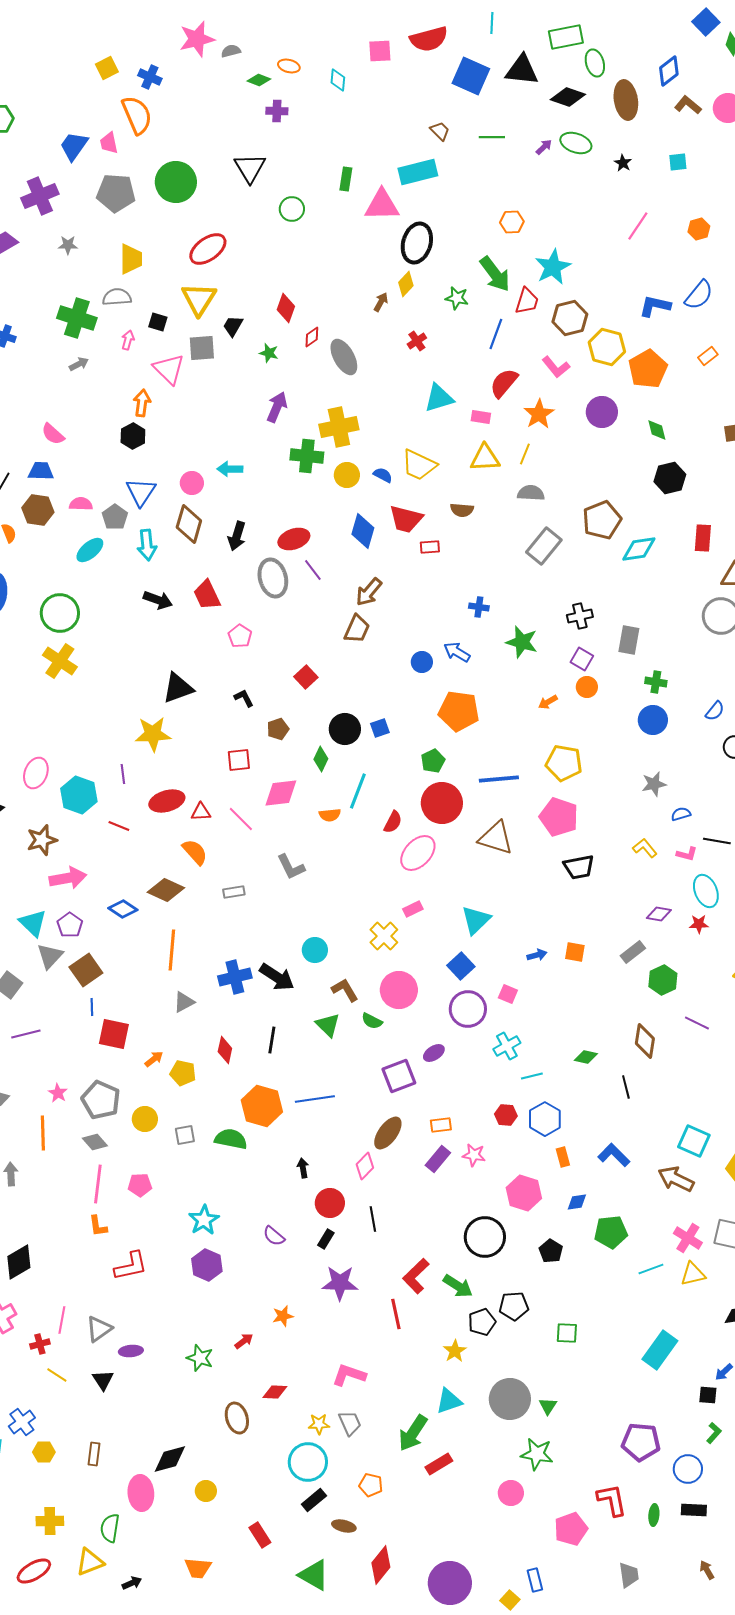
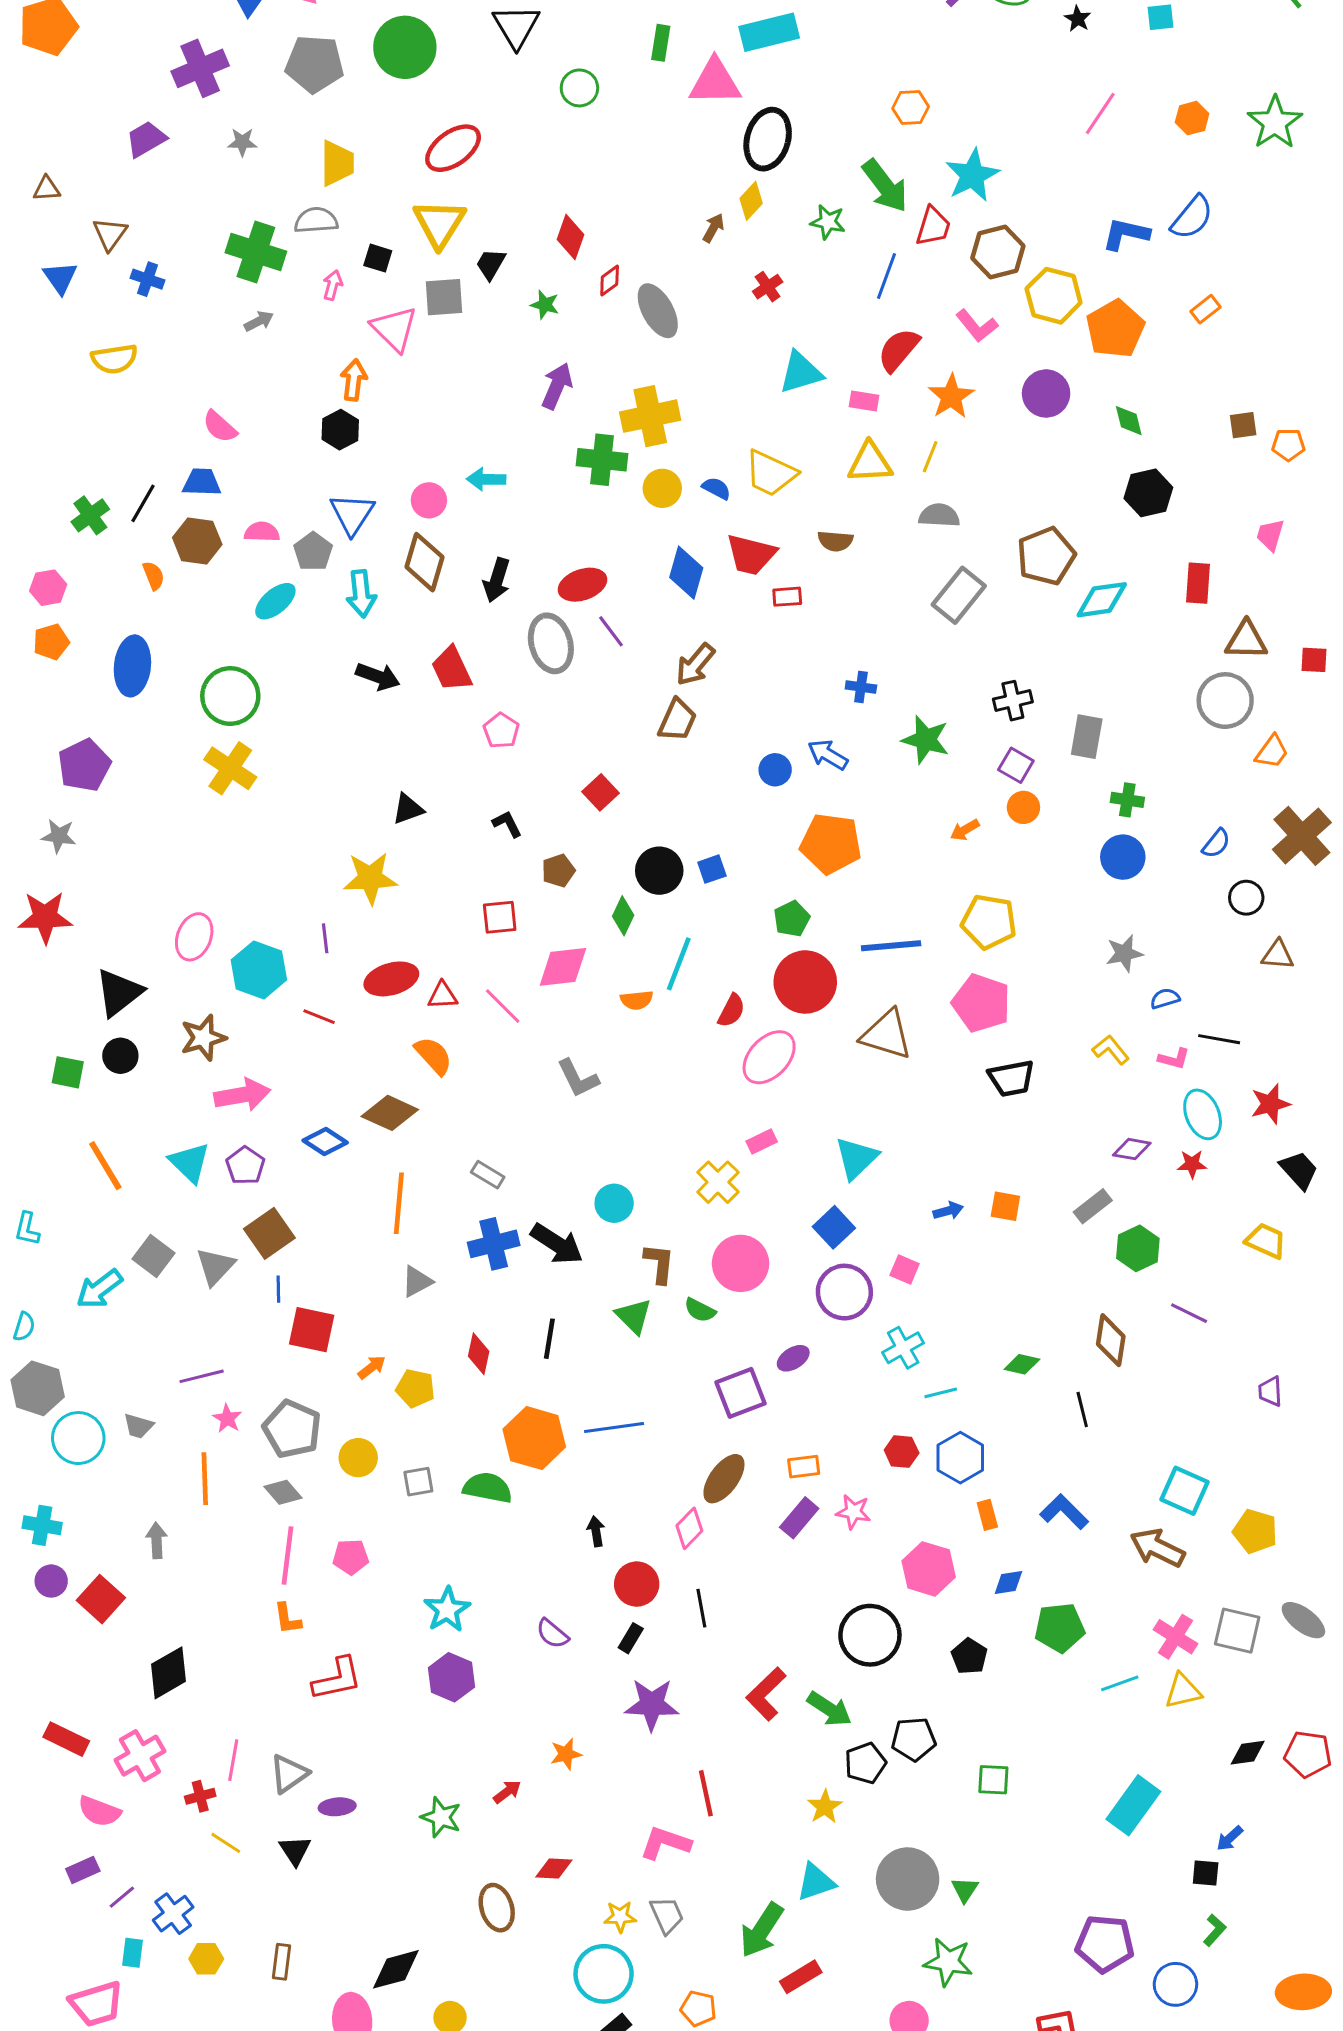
black triangle: (178, 688) -> (408, 809), size x0.7
gray rectangle: (234, 892) -> (488, 1175), moved, turned 40
gray triangle: (50, 956) -> (215, 1266), moved
brown L-shape: (345, 990) -> (659, 1263), turned 36
purple line: (26, 1034) -> (202, 1376), moved
red line: (396, 1314) -> (706, 1793), moved

